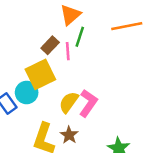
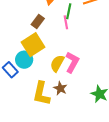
green line: (80, 37) -> (69, 11), moved
pink line: (68, 51) -> (66, 22), moved

